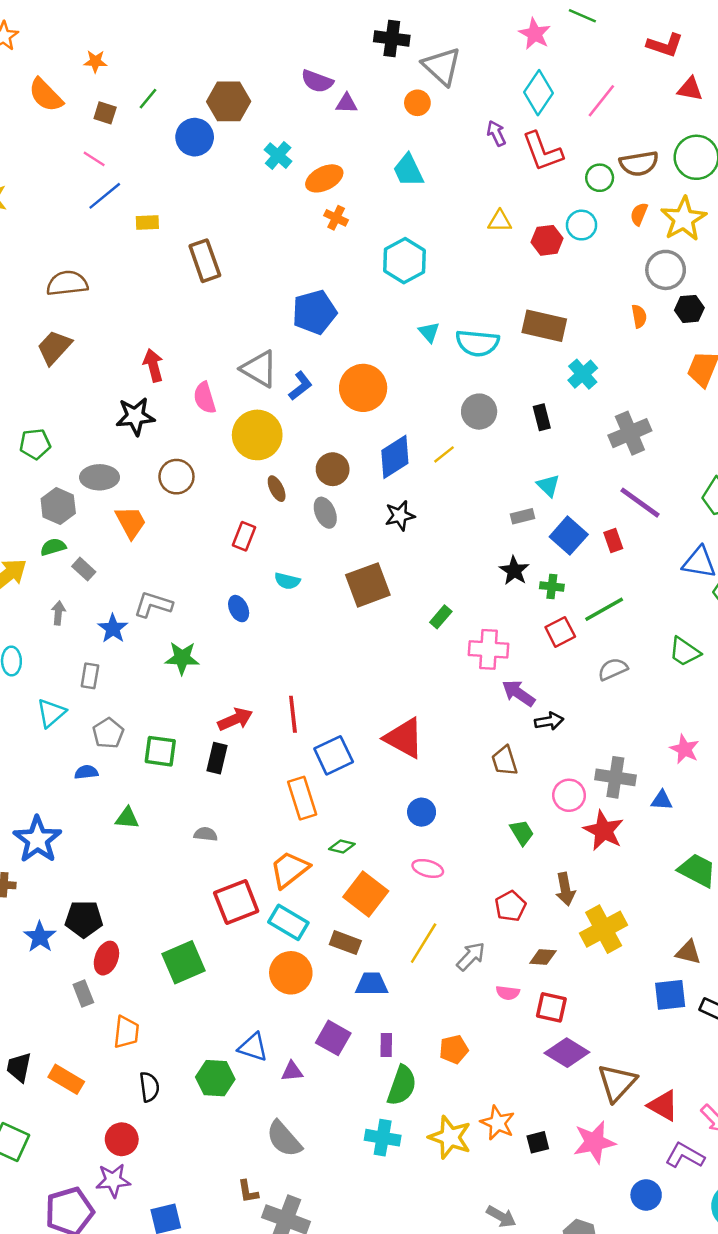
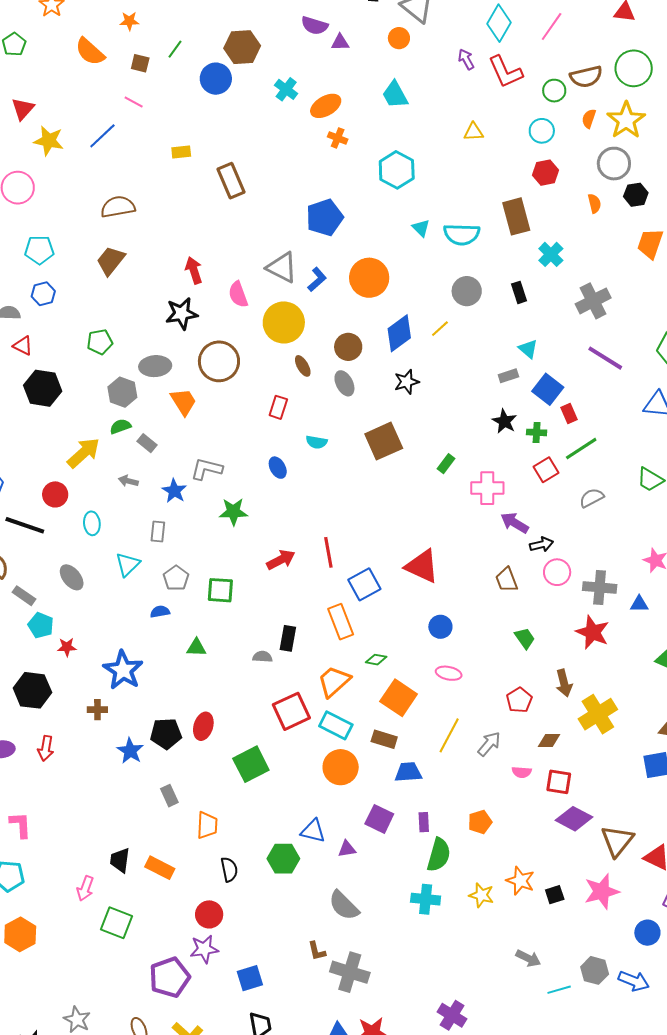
blue line: (105, 196) -> (102, 136), moved
red hexagon: (547, 240) -> (546, 173), moved
brown rectangle: (544, 326) -> (516, 216), turned 66
brown circle: (176, 477) -> (219, 361), size x1.4
red rectangle: (613, 540) -> (569, 413), moved
gray arrow: (58, 613) -> (128, 481), turned -78
black rectangle: (217, 758) -> (288, 638), moved
pink circle: (569, 795) -> (557, 572), moved
red ellipse: (106, 958) -> (203, 726), moved
yellow star: (450, 1137) -> (481, 895), size x0.7

